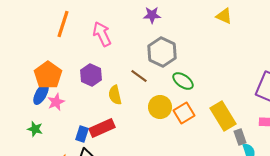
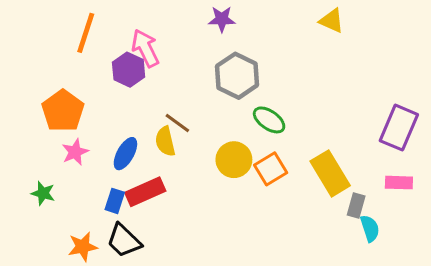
purple hexagon: (91, 75) -> (129, 70), moved
brown line: (139, 76) -> (177, 123), moved
blue ellipse: (41, 94) -> (125, 154), moved
gray rectangle: (240, 137) -> (356, 205), turned 35

